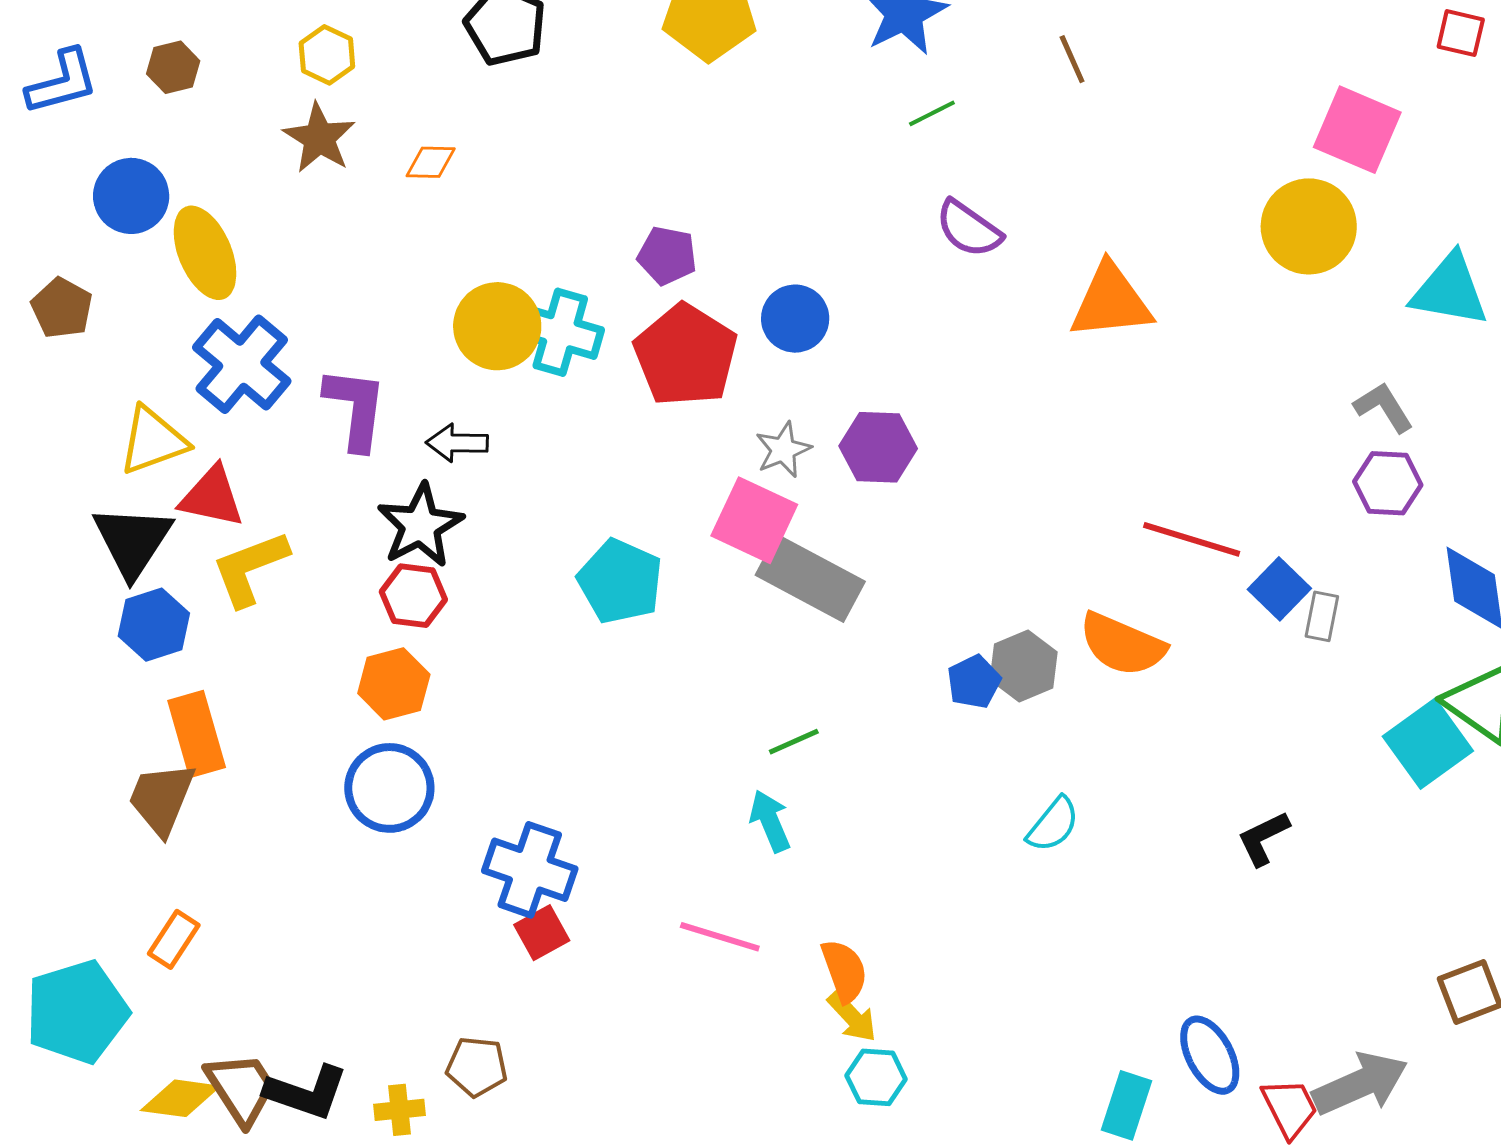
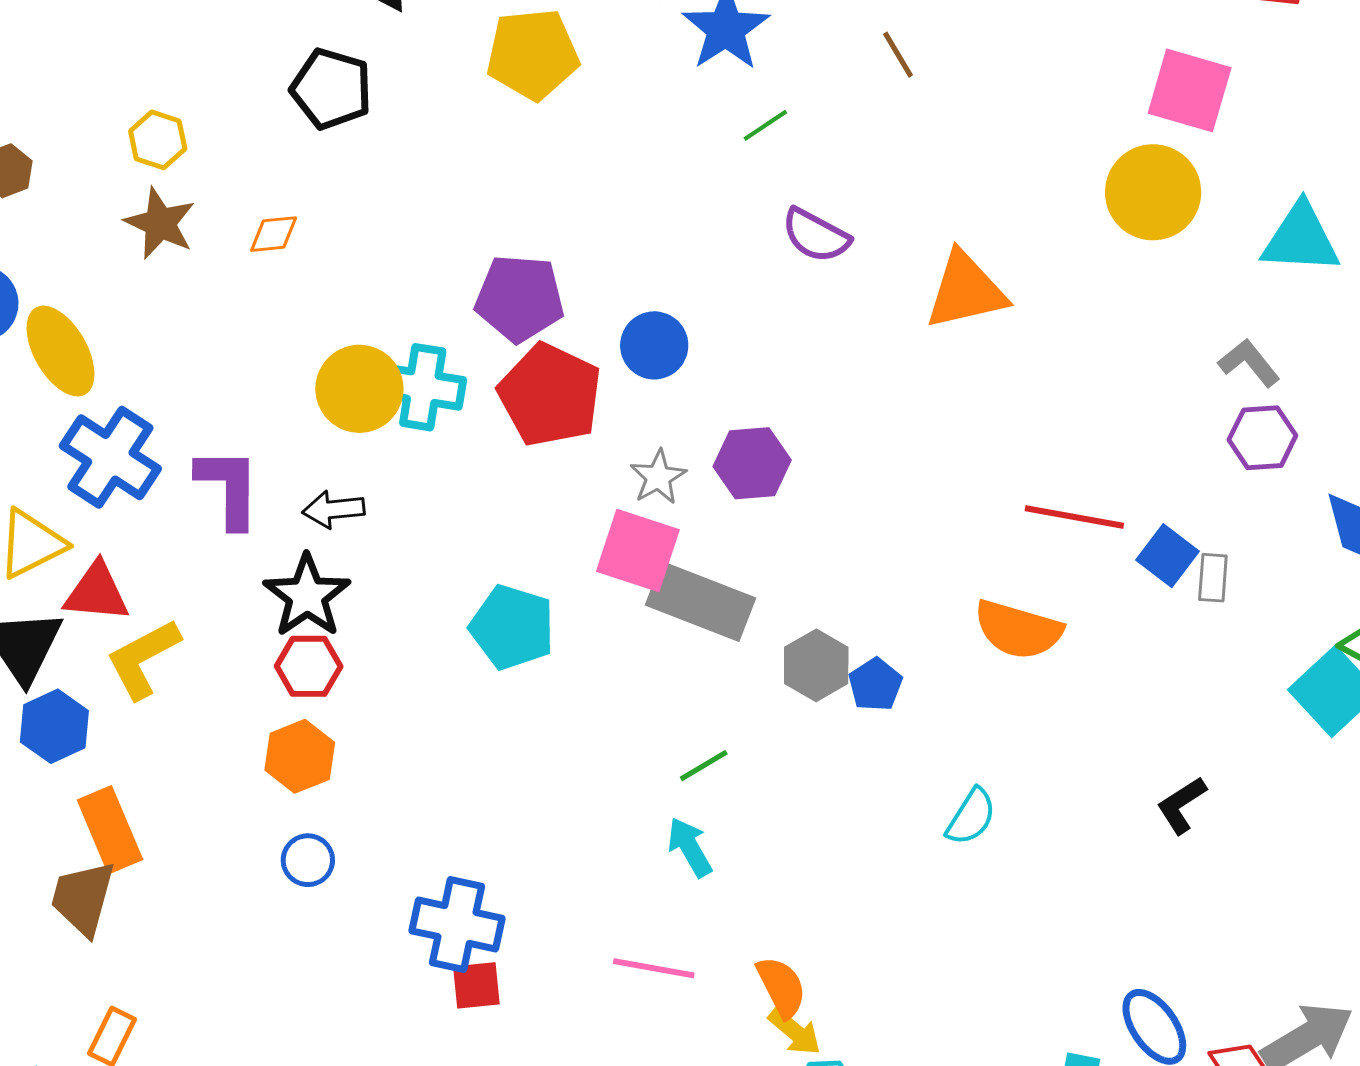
purple pentagon: (667, 256) -> (520, 298), size x1.5
gray hexagon: (1024, 666) -> (816, 665), moved
blue circle: (389, 788) -> (308, 860), size x0.6
red square: (542, 933) -> (476, 985), turned 30

